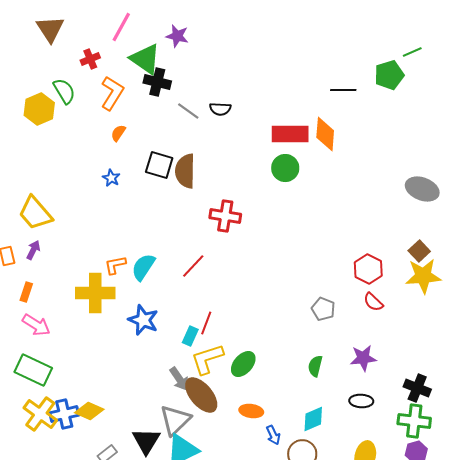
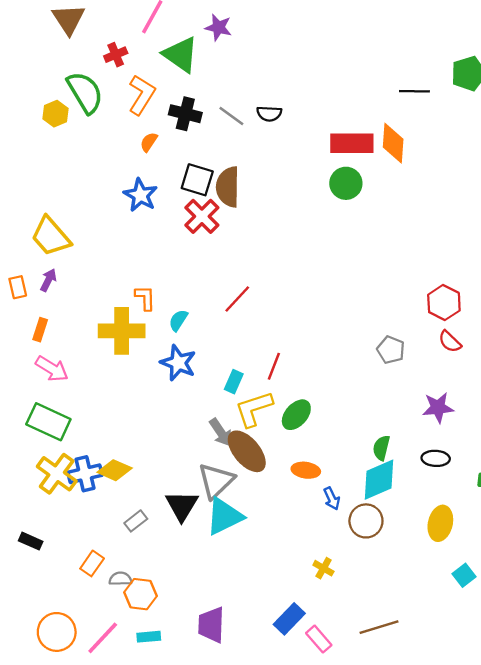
black cross: (157, 82) -> (185, 114), moved
green semicircle: (64, 91) -> (85, 92), size x1.4
yellow hexagon: (39, 109) -> (55, 114), size x0.7
blue star: (111, 178) -> (140, 195), size x1.6
red cross: (225, 216) -> (202, 216), moved, turned 36
orange L-shape: (115, 265) -> (145, 298), turned 100
cyan semicircle: (143, 267) -> (178, 320), moved, size x0.7
red line: (206, 323) -> (274, 366), moved
green semicircle: (315, 366) -> (381, 448), moved
cyan diamond: (313, 419) -> (379, 480), size x1.4

